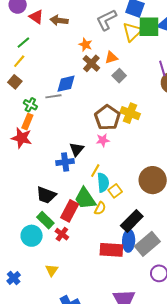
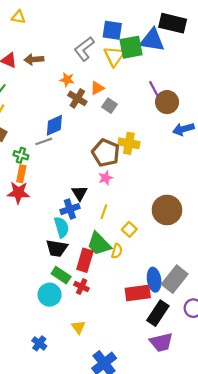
cyan semicircle: (103, 182) -> (62, 227), moved
black rectangle: (132, 221) -> (158, 313), moved

